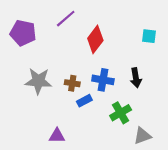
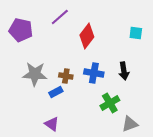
blue rectangle: (84, 101) -> (56, 92), moved
purple triangle: (57, 136) -> (52, 124), turned 35

